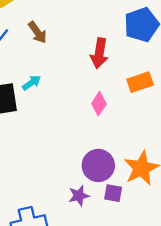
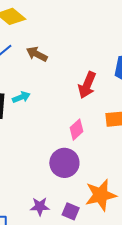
brown arrow: (37, 32) -> (37, 54), turned 140
purple circle: (98, 165) -> (64, 163), moved

